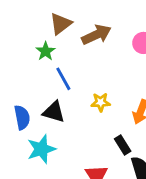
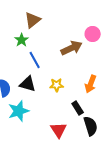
brown arrow: (96, 35) -> (72, 48), moved
yellow star: (101, 102) -> (57, 85), moved

